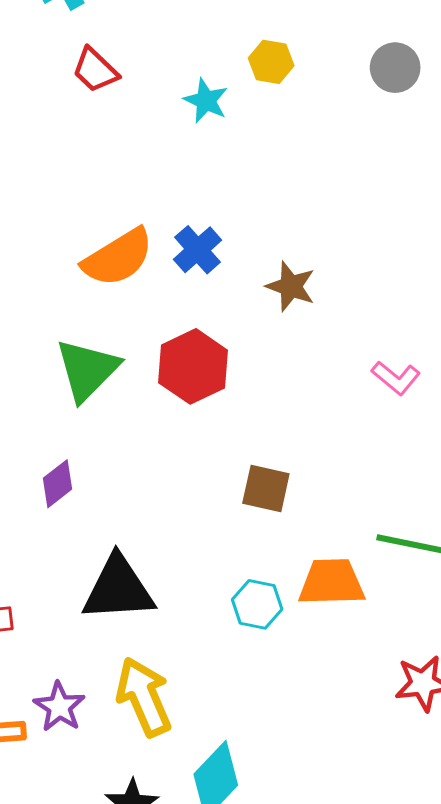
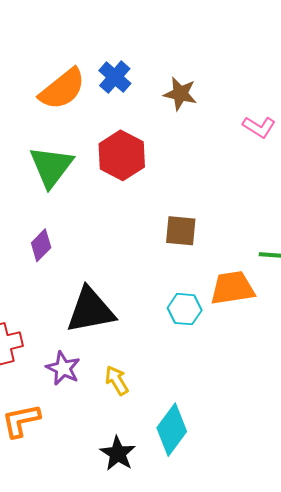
pink L-shape: (396, 378) -> (259, 127), moved
yellow arrow: (144, 697) -> (117, 380), size x0.6
purple star: (59, 707) -> (63, 368), moved

